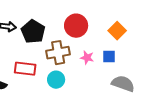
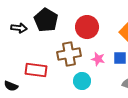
black pentagon: (33, 32) -> (46, 20), moved
cyan circle: (56, 80) -> (82, 81), moved

